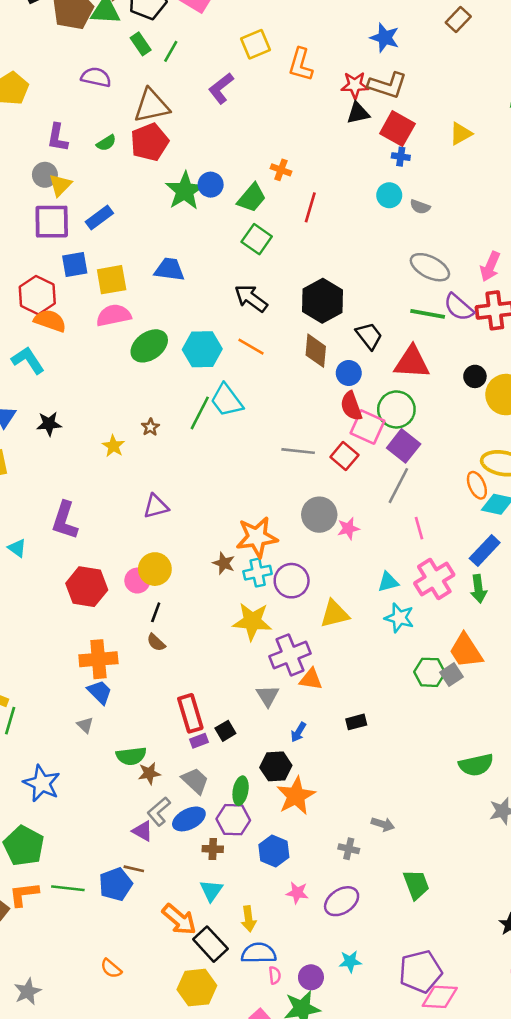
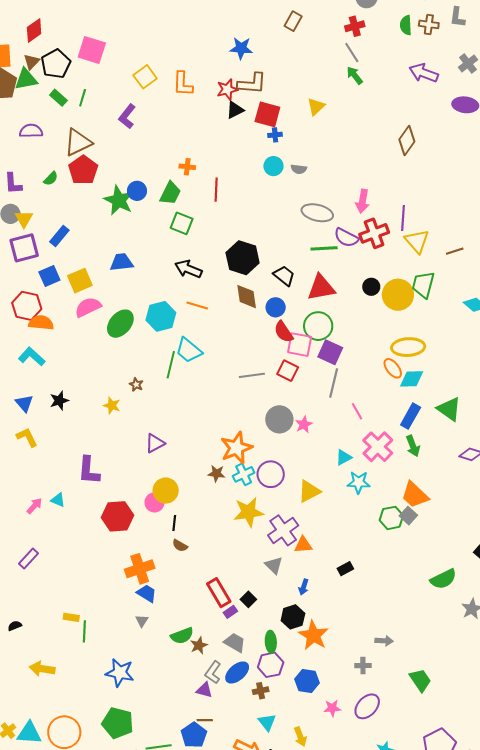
gray triangle: (85, 725) -> (142, 621), turned 32

